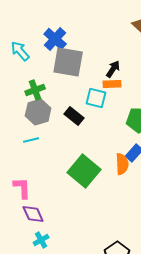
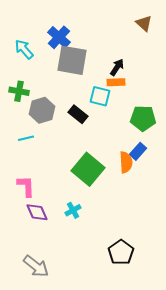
green cross: (35, 90) -> (19, 91), moved, turned 30
cyan line: (31, 140) -> (26, 138), moved
cyan cross: (41, 240) -> (73, 210), moved

